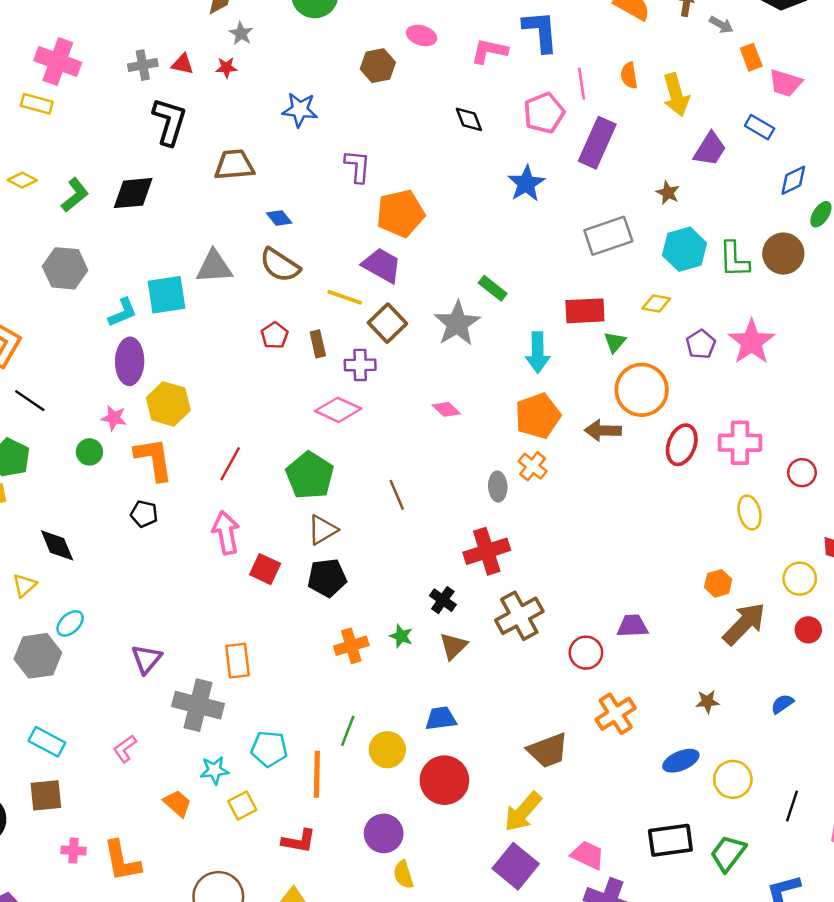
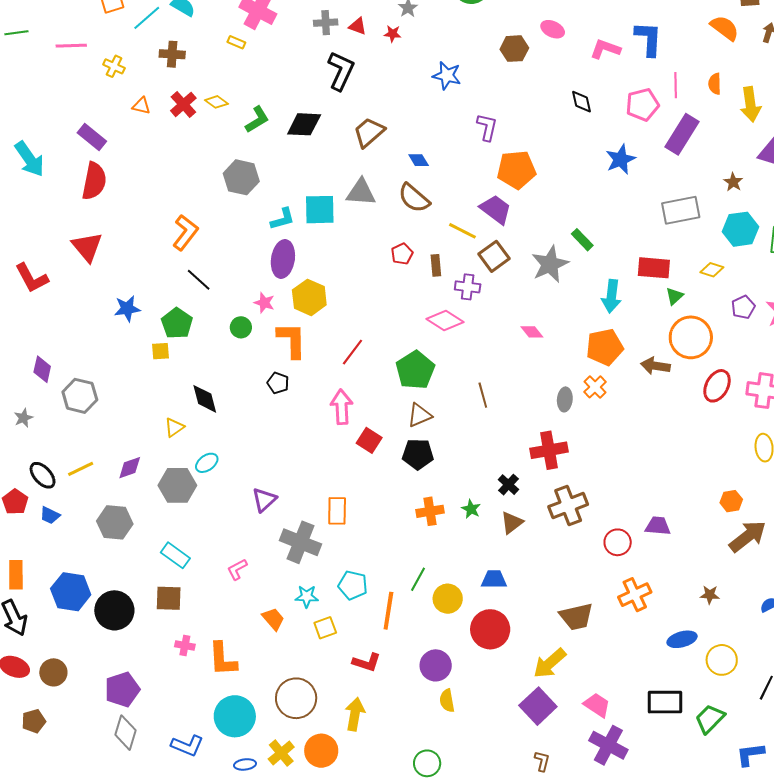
yellow rectangle: (37, 104) -> (236, 42), size x0.7
brown trapezoid: (234, 165) -> (369, 132), moved, turned -44

